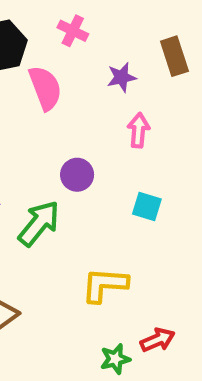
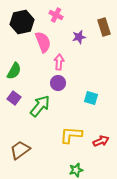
pink arrow: (138, 130) -> (59, 62), moved
red arrow: (158, 340) -> (101, 141), moved

